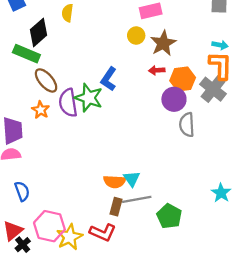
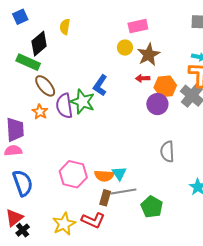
gray semicircle: (187, 125) -> (167, 152), moved
blue semicircle: (22, 191) -> (23, 183), size x1.5
pink hexagon: (49, 226) -> (73, 174), moved

